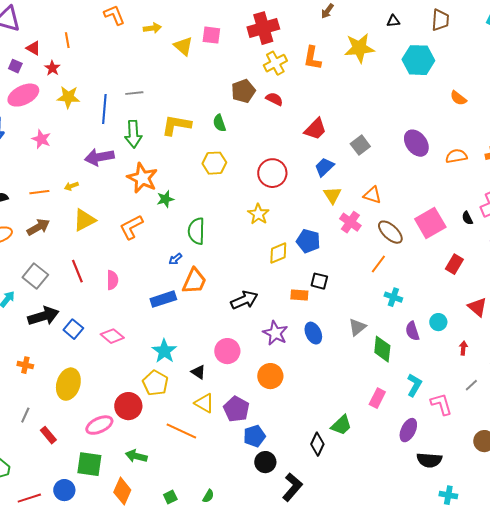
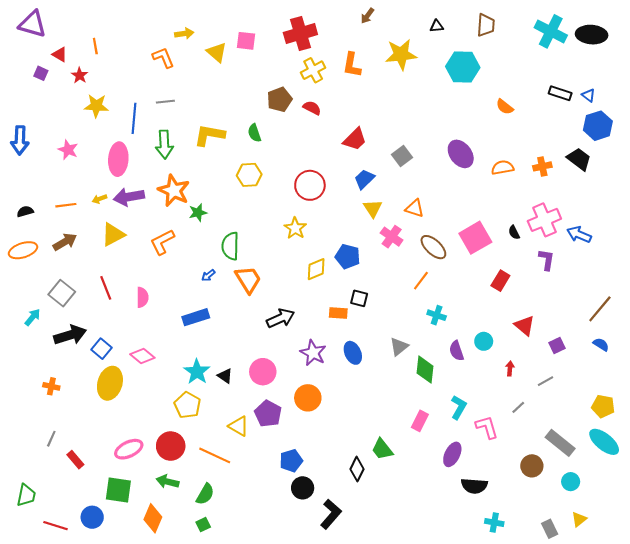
orange L-shape: (114, 15) -> (163, 58), moved
pink ellipse: (23, 95) -> (118, 159), moved, turned -60
purple arrow: (99, 157) -> (129, 197), moved
orange trapezoid: (194, 281) -> (248, 280), moved, turned -56
black triangle: (198, 372) -> (225, 376), moved
yellow ellipse: (68, 384) -> (110, 383), moved
red circle: (128, 406) -> (171, 446), moved
purple pentagon: (236, 409) -> (268, 414), moved
green trapezoid: (341, 425) -> (382, 449), turned 95
green semicircle: (208, 496) -> (205, 494), moved, size x1.5
red line: (29, 498) -> (55, 526), turned 35

